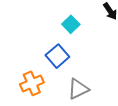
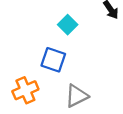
blue square: (57, 56) -> (53, 60), turned -30

